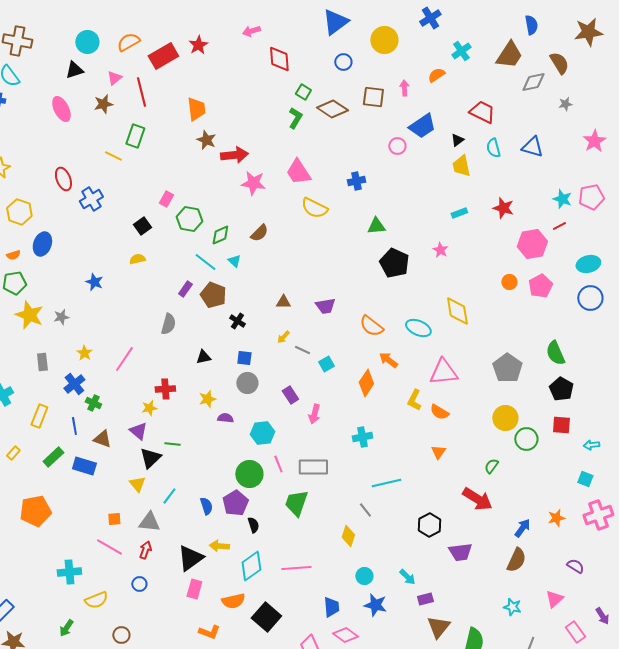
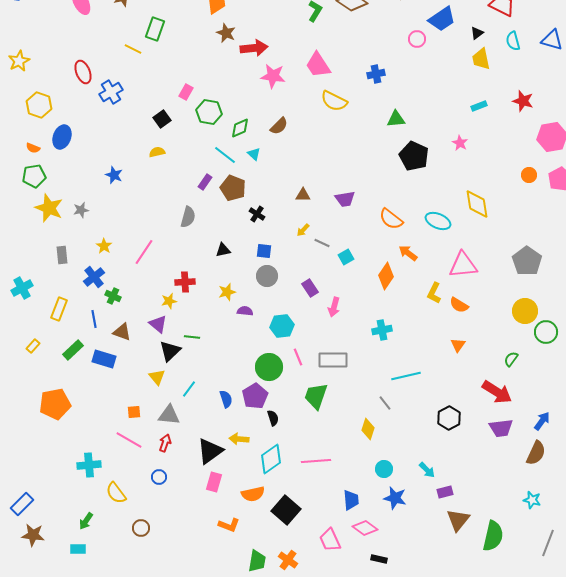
orange semicircle: (13, 255) -> (33, 148), turned 40
purple trapezoid: (460, 552) -> (501, 428), moved
yellow semicircle: (96, 600) -> (116, 493), turned 75

